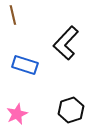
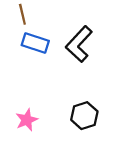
blue rectangle: (25, 65) -> (35, 43), moved

